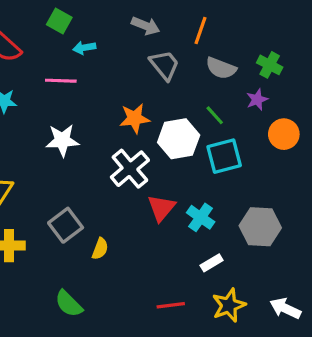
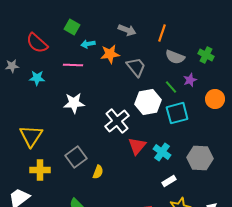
gray trapezoid: (164, 65) -> (136, 67), moved
purple star: (257, 100) -> (190, 80), moved
orange star: (135, 118) -> (110, 54), moved

